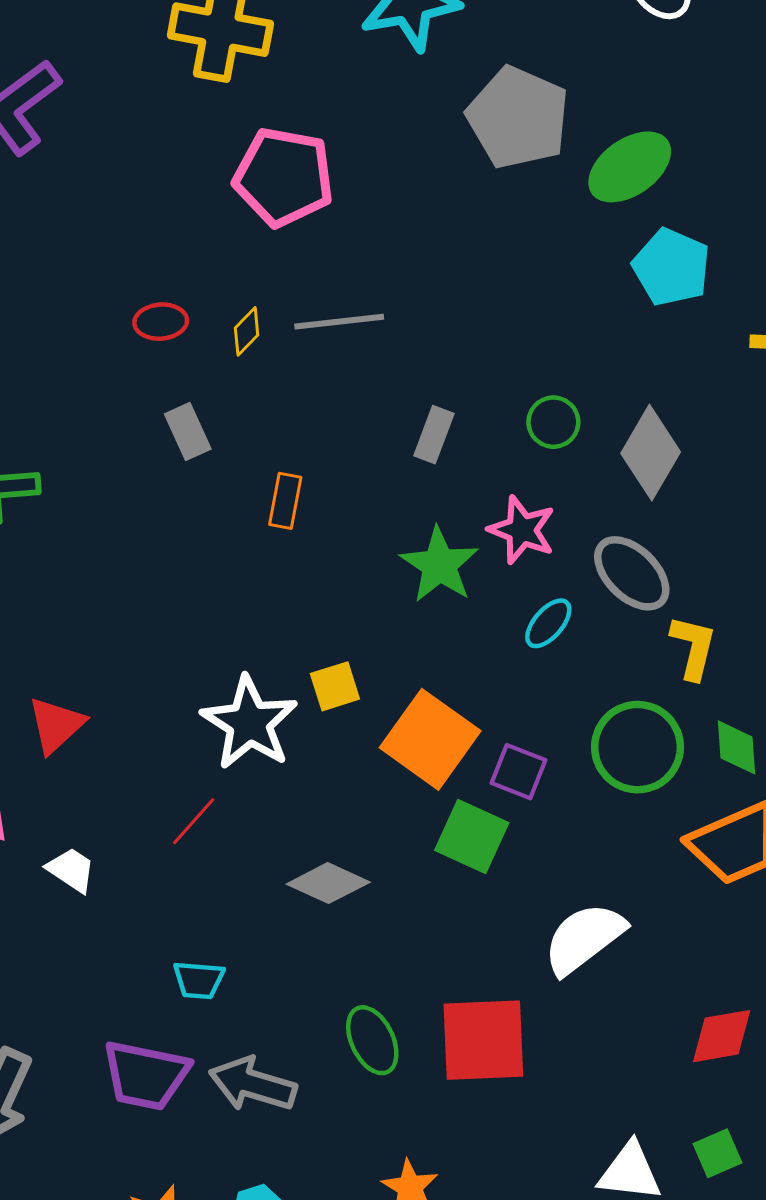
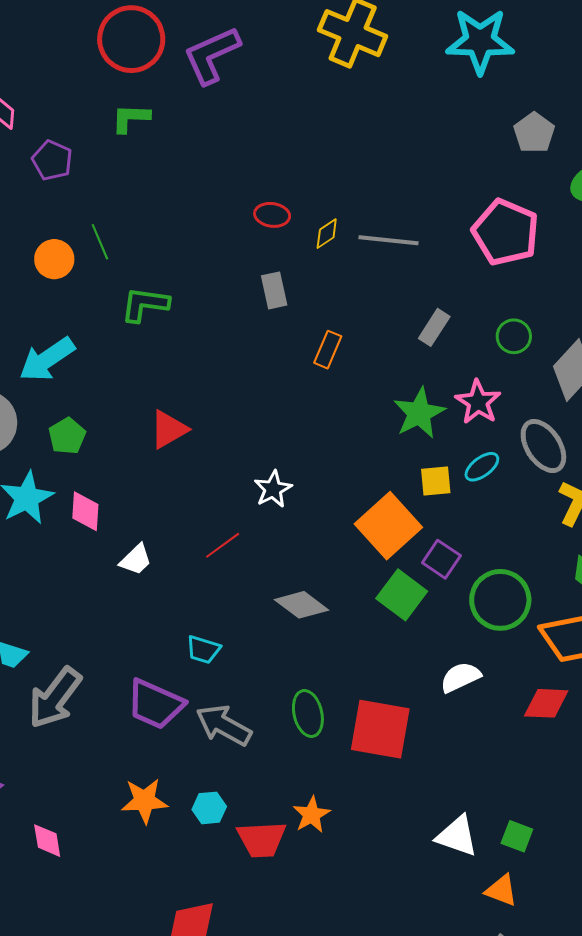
gray pentagon: (518, 118) -> (534, 133), size x0.6
pink pentagon: (284, 177) -> (506, 232), moved
yellow square: (335, 686) -> (436, 481), moved
white star: (249, 723) -> (273, 489), size x0.6
red triangle: (56, 725) -> (169, 429), moved
green circle: (638, 747) -> (500, 600), moved
white trapezoid: (71, 870) -> (136, 560), turned 90
white semicircle: (584, 938) -> (460, 677), size x0.7
red diamond: (722, 1036) -> (546, 703), moved
green square: (718, 1153) -> (517, 836), turned 32

